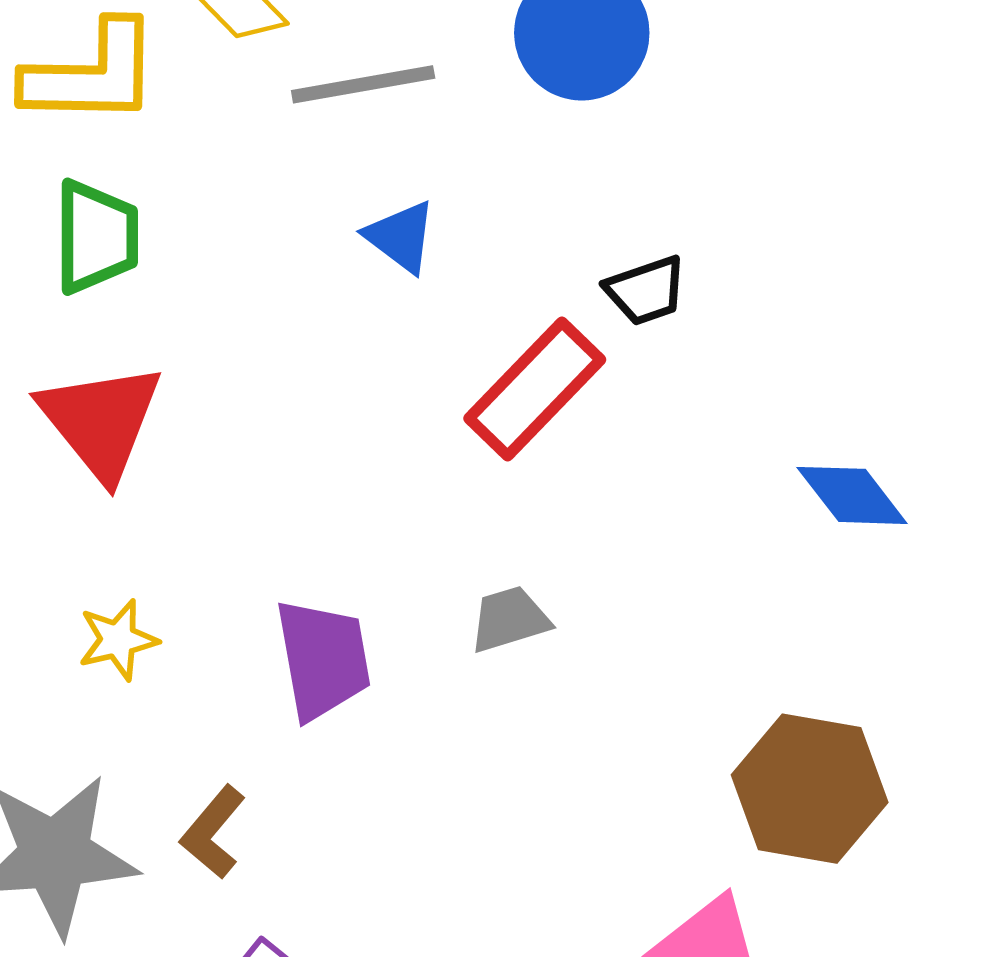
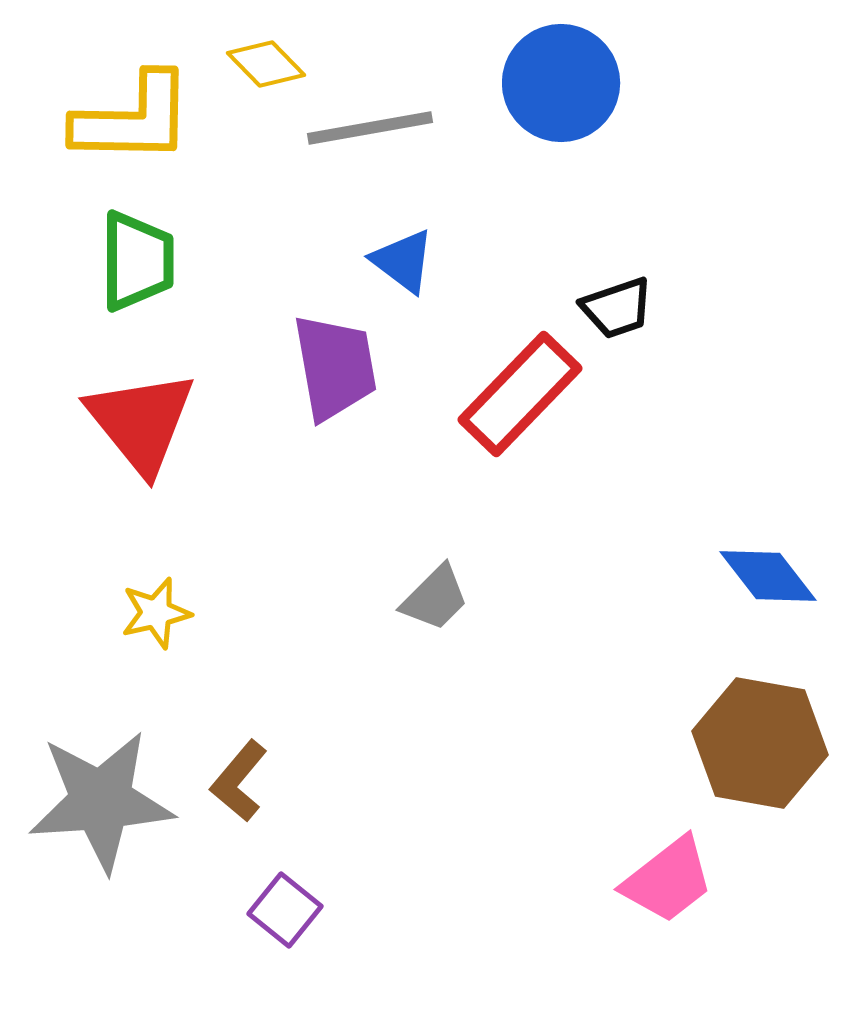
blue diamond: (852, 495) -> (768, 576), moved
gray trapezoid: (510, 619) -> (435, 598), moved, turned 152
purple trapezoid: (323, 659) -> (335, 367), moved

